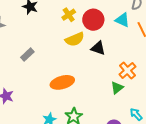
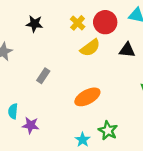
black triangle: (98, 48) -> (127, 50), moved

